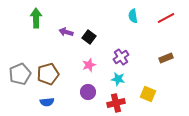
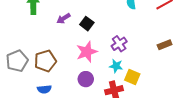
purple arrow: (66, 32) -> (64, 18), turned -48
pink star: (89, 65) -> (87, 52), size x1.5
yellow square: (148, 94) -> (132, 77), moved

